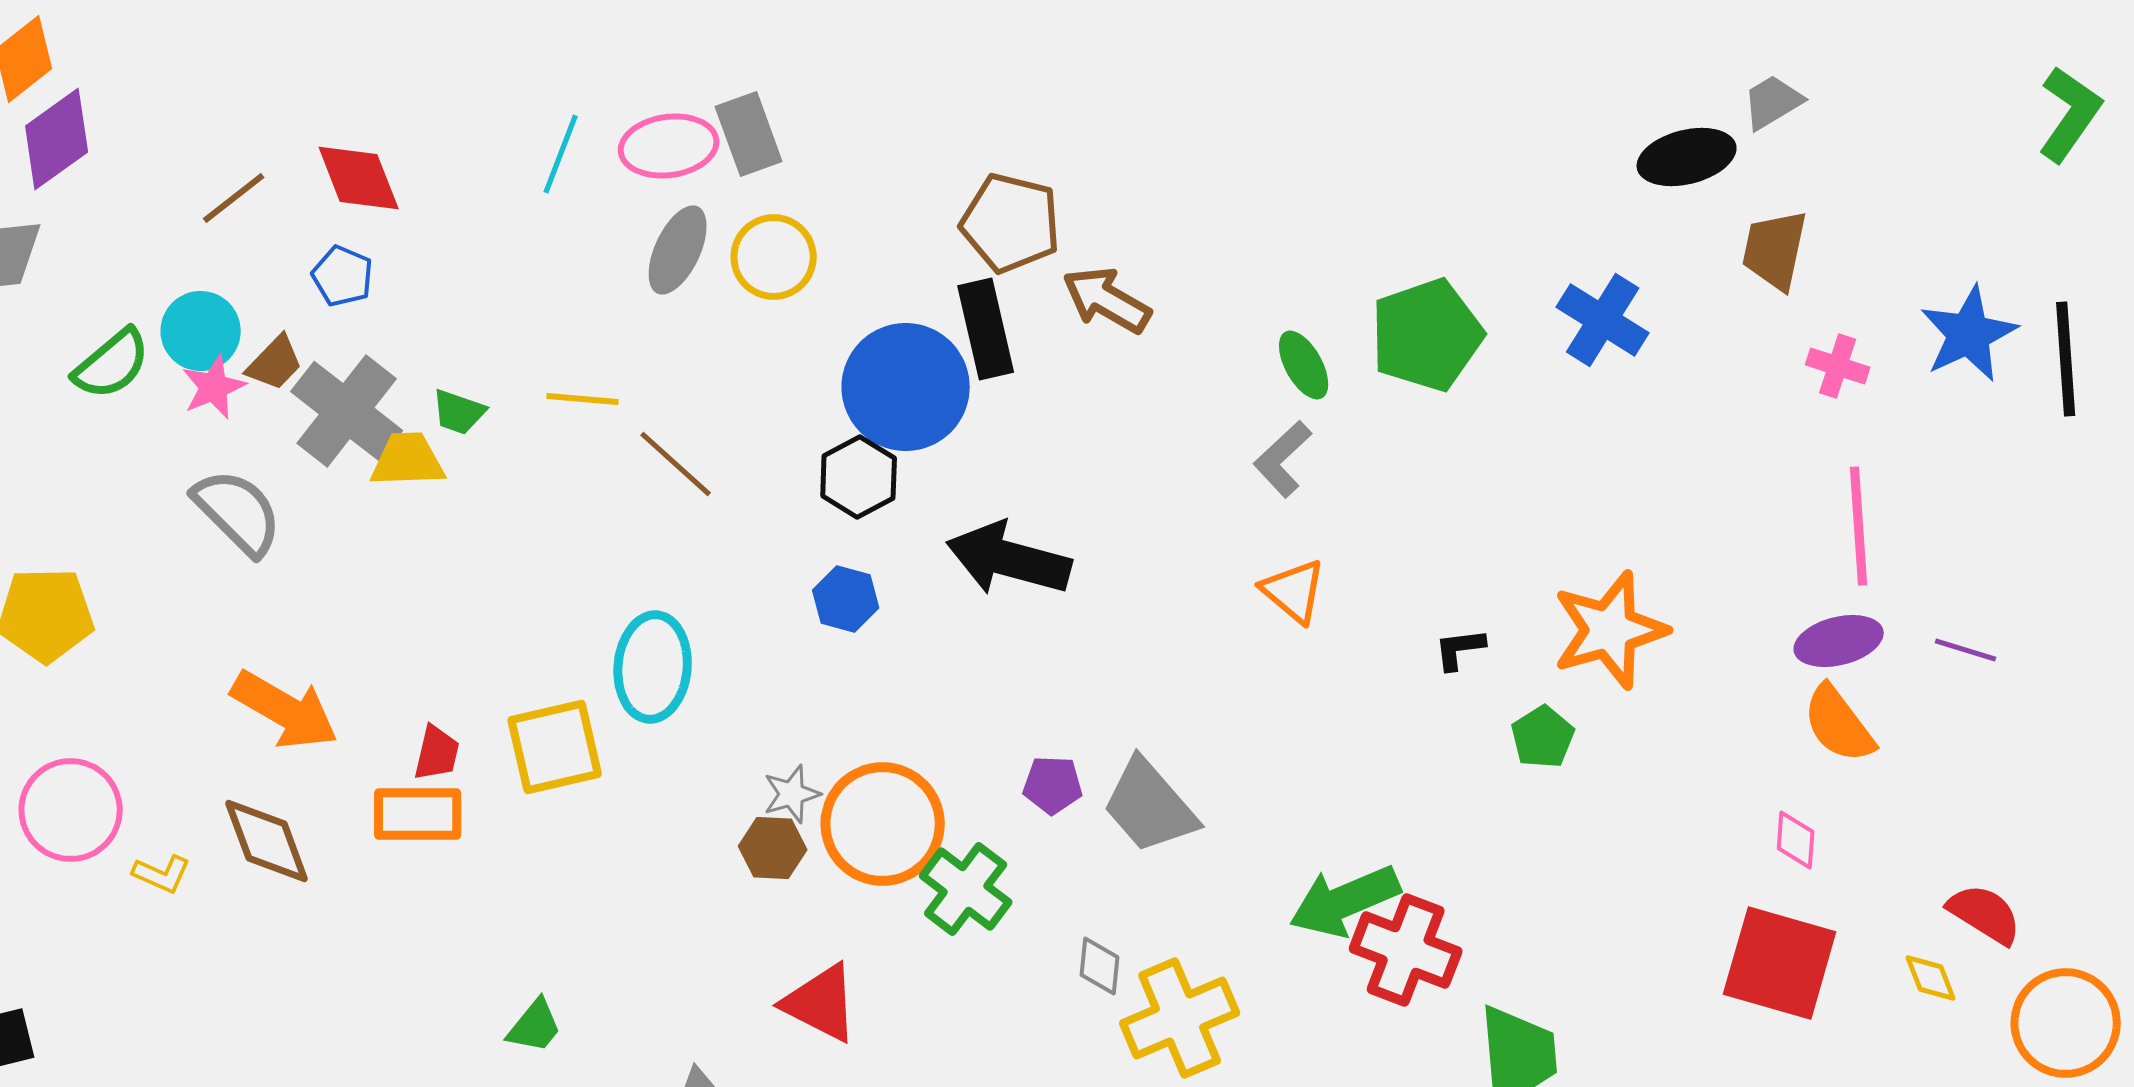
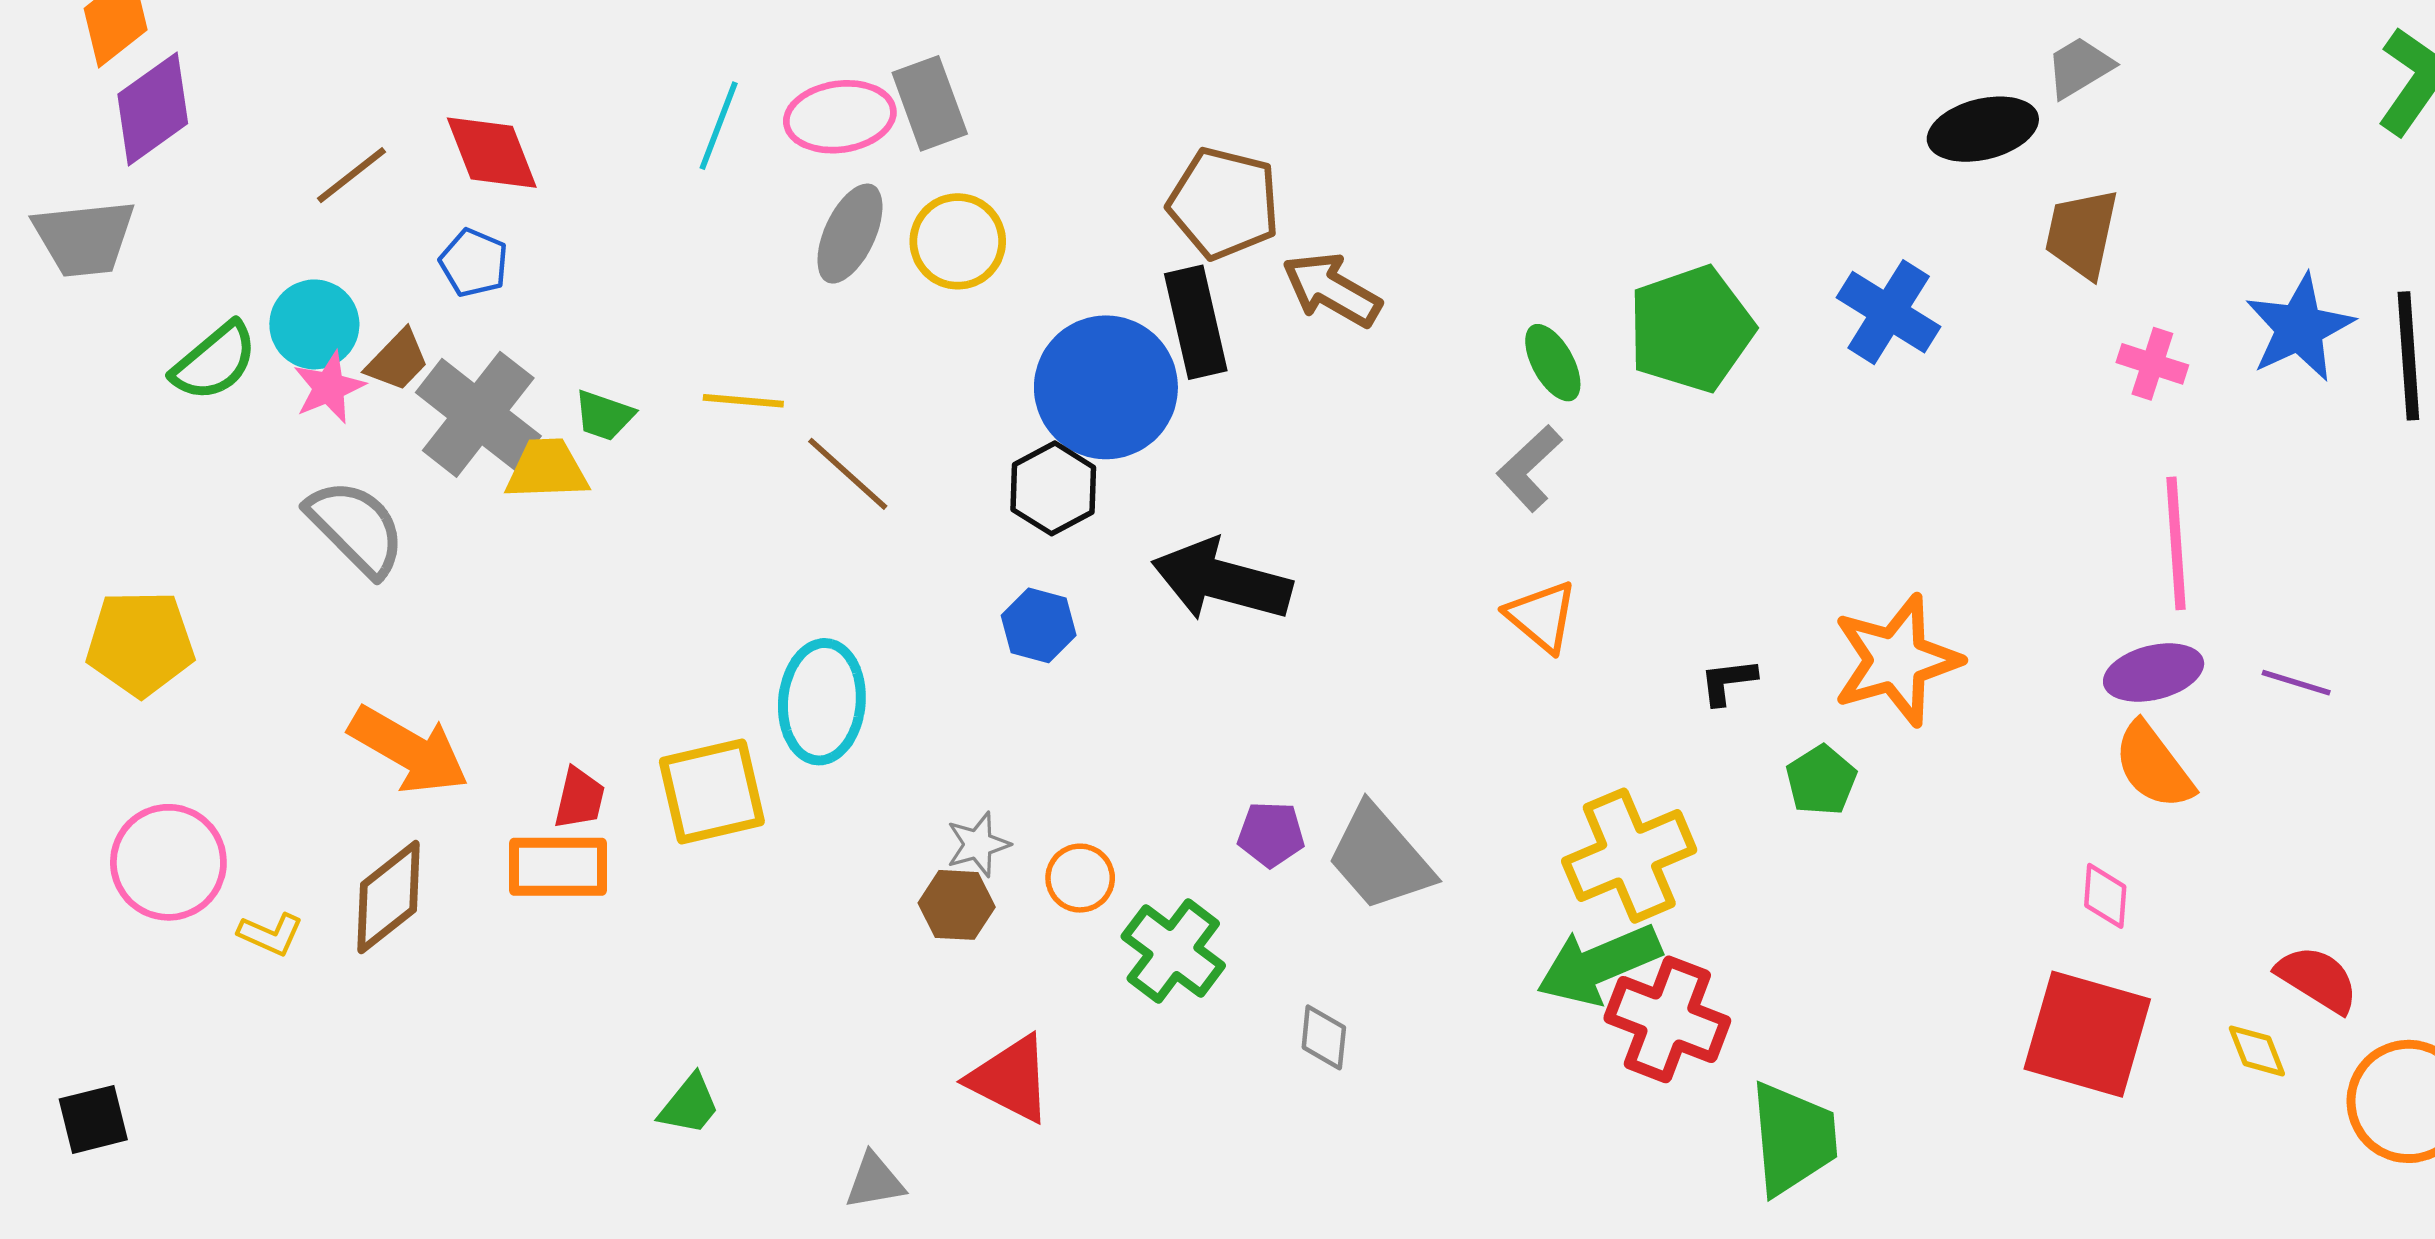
orange circle: (883, 824) -> (1080, 878), size x0.5
brown diamond: (267, 841) -> (388, 897), turned 72
yellow cross: (1180, 1018) -> (1629, 856), moved

